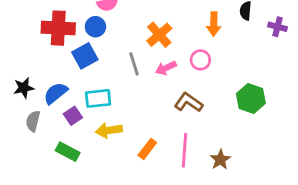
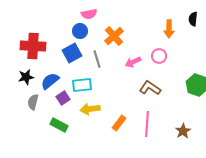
red cross: (58, 28) -> (33, 46), moved
orange cross: (159, 35) -> (114, 36), moved
gray line: (134, 64) -> (97, 59), moved
brown star: (220, 160) -> (183, 131), moved

